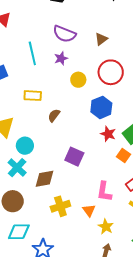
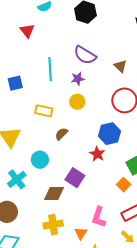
brown triangle: (101, 39) -> (120, 66), turned -48
yellow circle: (78, 80) -> (77, 102), moved
red star: (108, 134) -> (97, 154), moved
cyan circle: (25, 146) -> (40, 160), moved
brown diamond: (44, 179) -> (54, 194), moved

